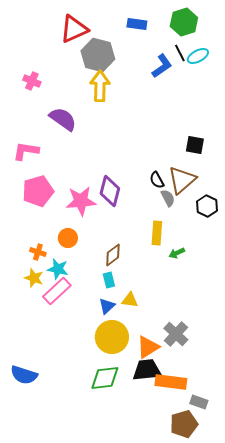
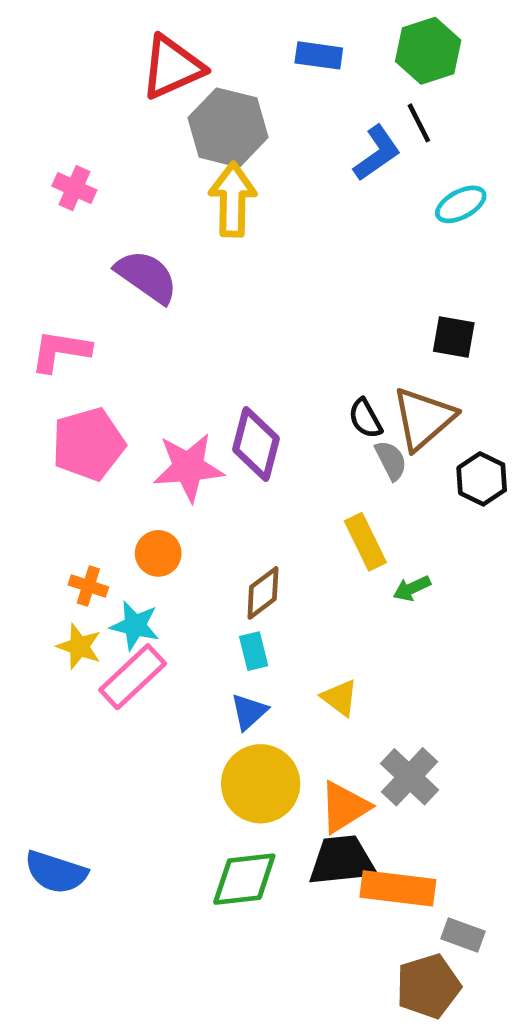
cyan ellipse: (198, 56) -> (461, 204), moved
yellow rectangle: (157, 233) -> (365, 542), turned -30
yellow triangle: (130, 300) -> (340, 698), moved, turned 30

